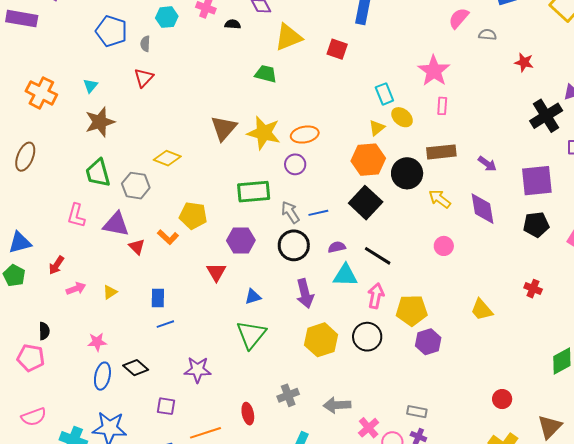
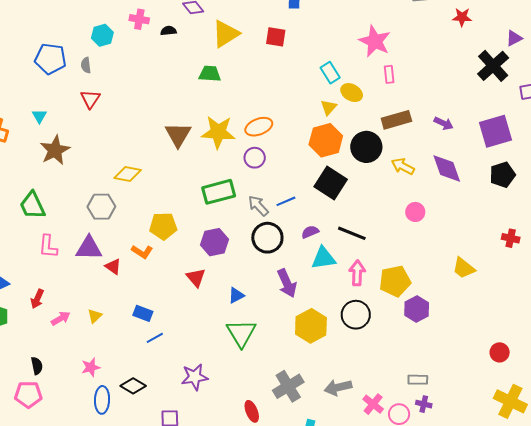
green trapezoid: (98, 173) -> (32, 205), moved
blue rectangle: (158, 298) -> (143, 313), turned -60
gray cross: (288, 395) -> (288, 386), size x1.4

